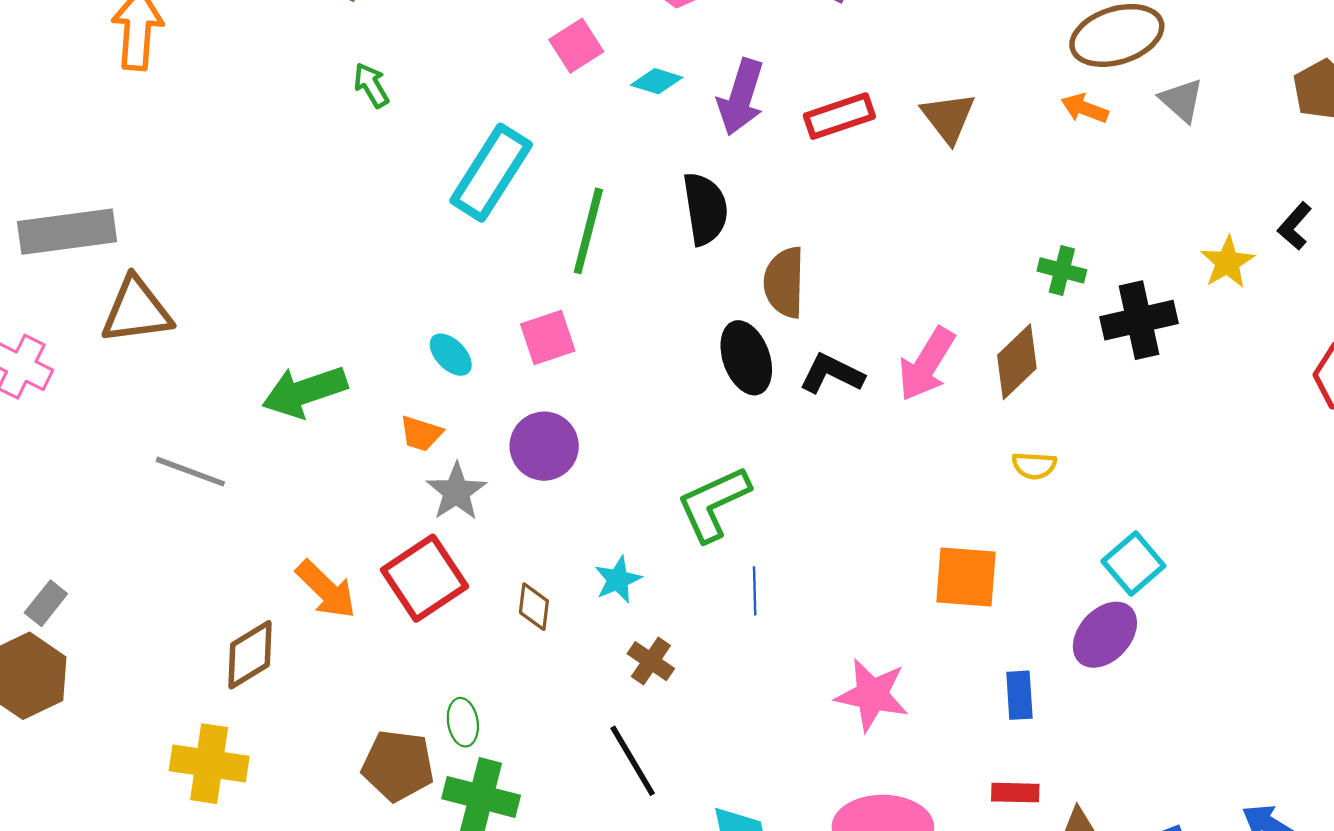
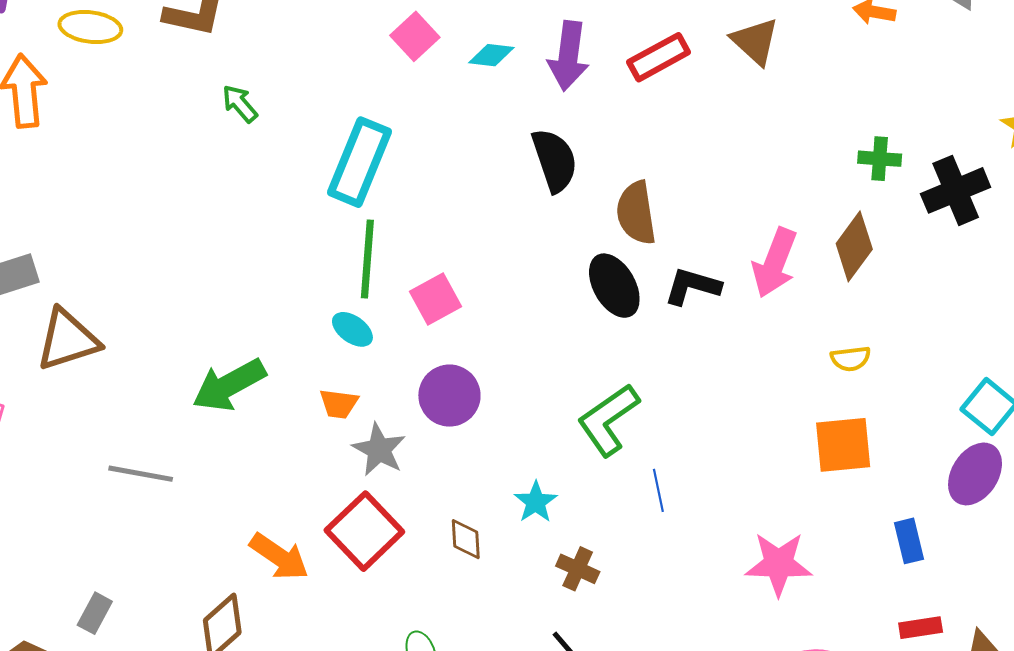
green line: (588, 231) -> (367, 259), moved
yellow semicircle: (1034, 466) -> (851, 359), moved
gray rectangle: (46, 603) -> (95, 613), moved

